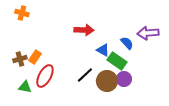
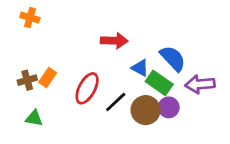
purple arrow: (148, 33) -> (200, 84), moved
blue semicircle: (127, 43) -> (173, 58), size x1.5
red ellipse: (45, 76) -> (87, 88), moved

